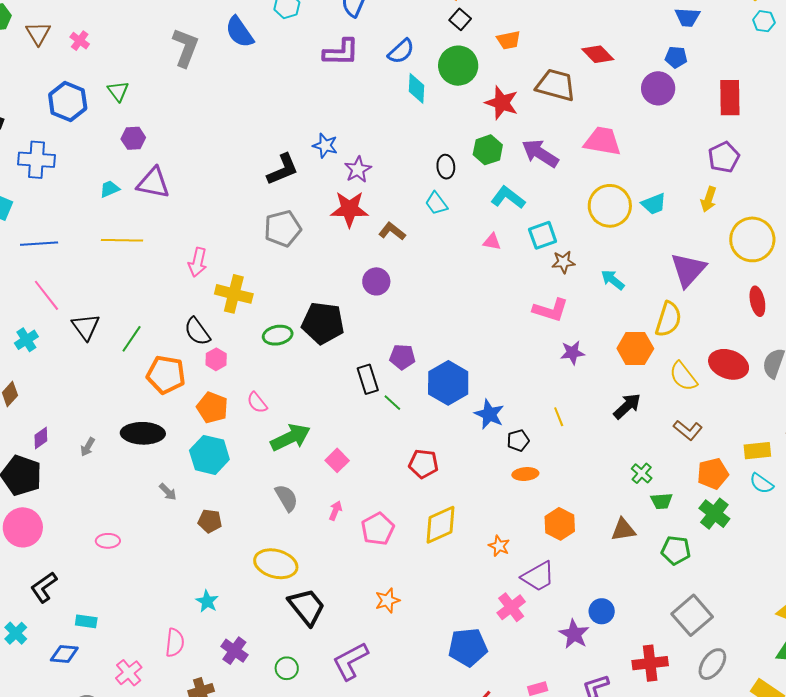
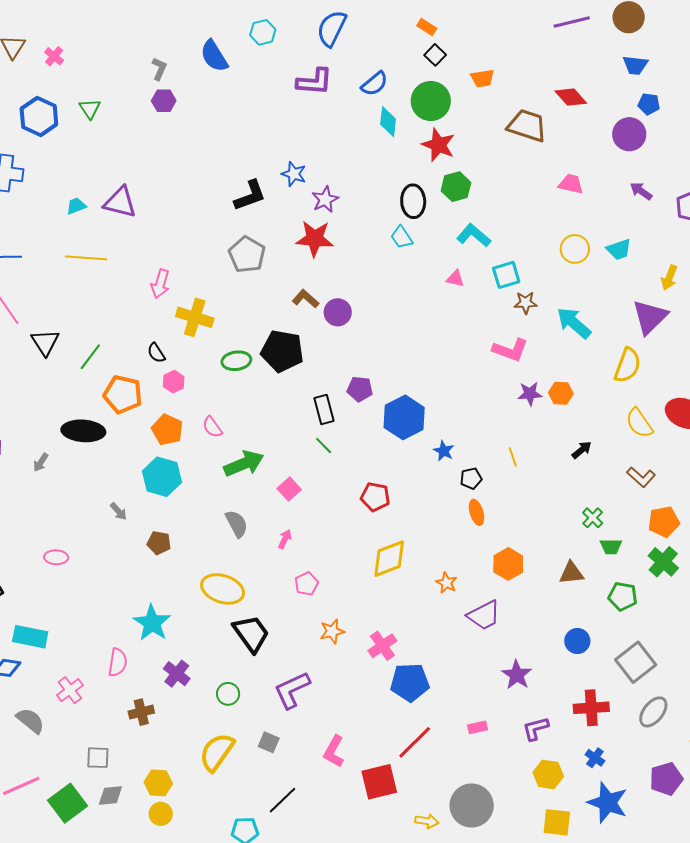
blue trapezoid: (687, 17) -> (635, 65), moved
gray L-shape: (185, 48) -> (159, 69), size x0.6
red star: (502, 103) -> (438, 145), moved
purple hexagon: (133, 138) -> (164, 101), moved
pink trapezoid: (602, 141) -> (571, 184), size x0.7
purple arrow: (540, 153) -> (641, 191), moved, size x0.6
black ellipse: (446, 167) -> (413, 201), size x1.4
yellow arrow: (709, 199) -> (669, 278), moved
yellow circle: (610, 206) -> (575, 249), size x0.7
gray pentagon: (283, 229) -> (247, 255), turned -30
brown L-shape: (392, 231) -> (306, 299), moved
cyan arrow: (613, 280) -> (574, 323), size x1.5
black semicircle: (197, 331) -> (156, 353), size x0.7
orange hexagon: (635, 348) -> (561, 393), moved, size x0.7
green line: (392, 403) -> (324, 446), moved
black arrow: (627, 406) -> (582, 450), size x0.7
blue star: (489, 414) -> (444, 451), size x0.7
black ellipse: (143, 433) -> (83, 431), moved
orange ellipse: (525, 474) -> (477, 512), turned 75
pink pentagon: (378, 529) -> (306, 584), moved, size x0.7
cyan star: (207, 601) -> (152, 623), size x1.6
pink cross: (511, 607) -> (382, 646), moved
blue circle: (602, 611) -> (577, 641), moved
cyan rectangle: (86, 621) -> (30, 637), size x1.6

